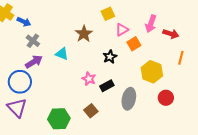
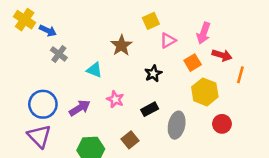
red arrow: (171, 34) -> (222, 55), moved
orange square: (134, 44) -> (193, 63), moved
purple arrow: (34, 62) -> (80, 108), moved
pink star: (89, 79) -> (115, 99), moved

